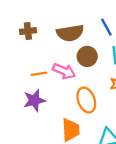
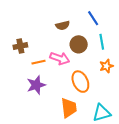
brown cross: (28, 31) -> (20, 46), moved
brown semicircle: (70, 33) -> (63, 25), size x0.6

